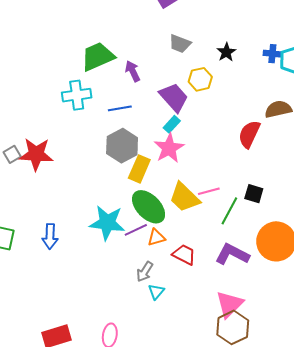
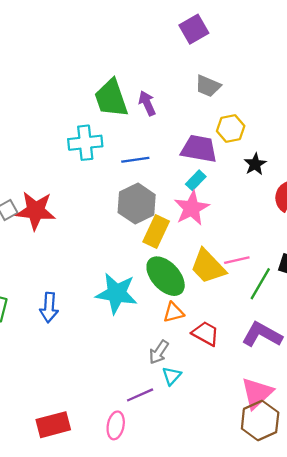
black star: (226, 52) -> (255, 164), moved
green trapezoid: (98, 57) -> (111, 98), turned -87
purple arrow: (133, 71) -> (147, 103), moved
purple trapezoid: (174, 97) -> (199, 149), turned -40
purple line: (136, 230) -> (140, 395), moved

